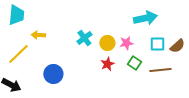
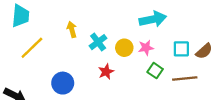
cyan arrow: (145, 18) -> (153, 19), moved
yellow arrow: (38, 35) -> (72, 29), moved, turned 72
yellow line: (18, 54) -> (32, 48), moved
red star: (107, 64) -> (106, 72), moved

